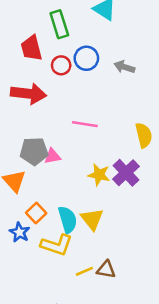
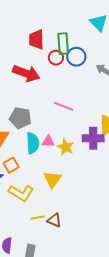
green rectangle: (59, 24) -> (63, 44), moved
pink triangle: (52, 156) -> (48, 141), moved
purple cross: (126, 173) -> (93, 138), moved, turned 30
cyan semicircle: (68, 220) -> (33, 143), moved

